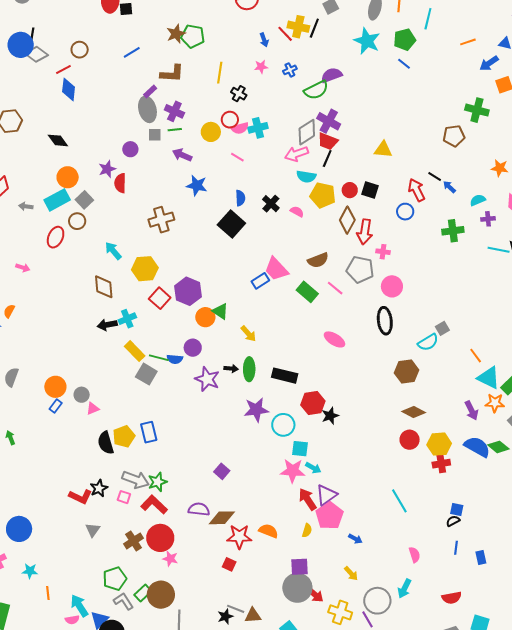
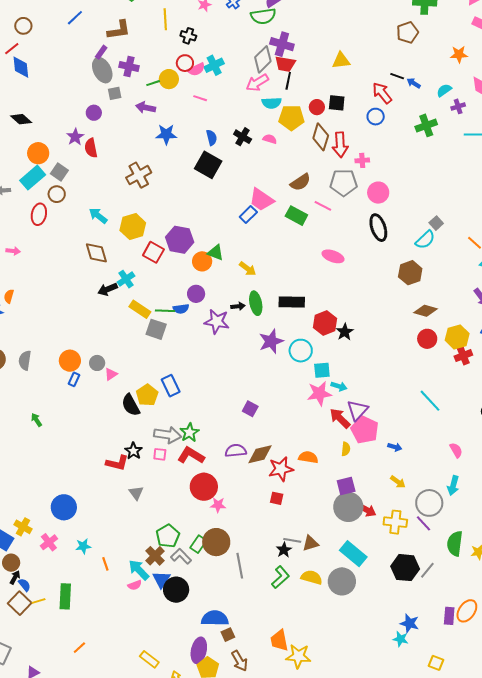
green semicircle: (316, 90) -> (263, 16), turned 30
green line: (175, 130) -> (153, 83), moved
brown cross: (134, 541) -> (155, 556), moved

